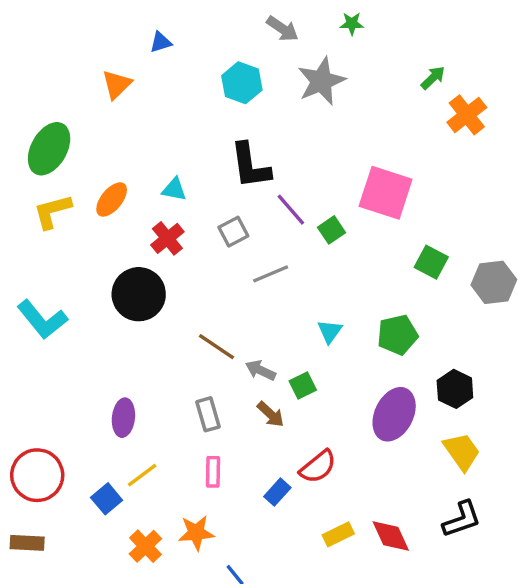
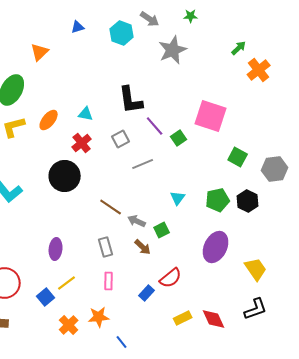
cyan hexagon: (242, 83) -> (122, 33), moved
orange triangle: (117, 84) -> (40, 52), moved
black hexagon: (455, 389) -> (248, 201), moved

